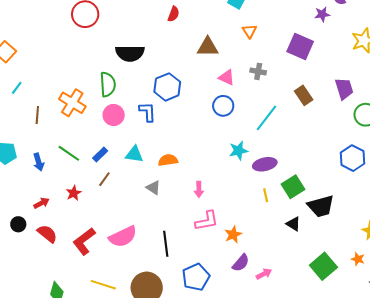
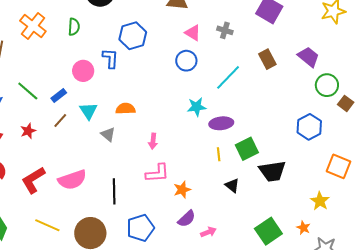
green semicircle: (108, 84) -> (74, 27), size x0.7
purple trapezoid: (344, 89) -> (308, 57), turned -40
orange cross: (72, 103) -> (33, 26), moved
pink circle: (114, 115) -> (83, 71), moved
cyan triangle: (134, 154) -> (88, 111), moved, turned 42
black triangle: (293, 224) -> (232, 185), moved

